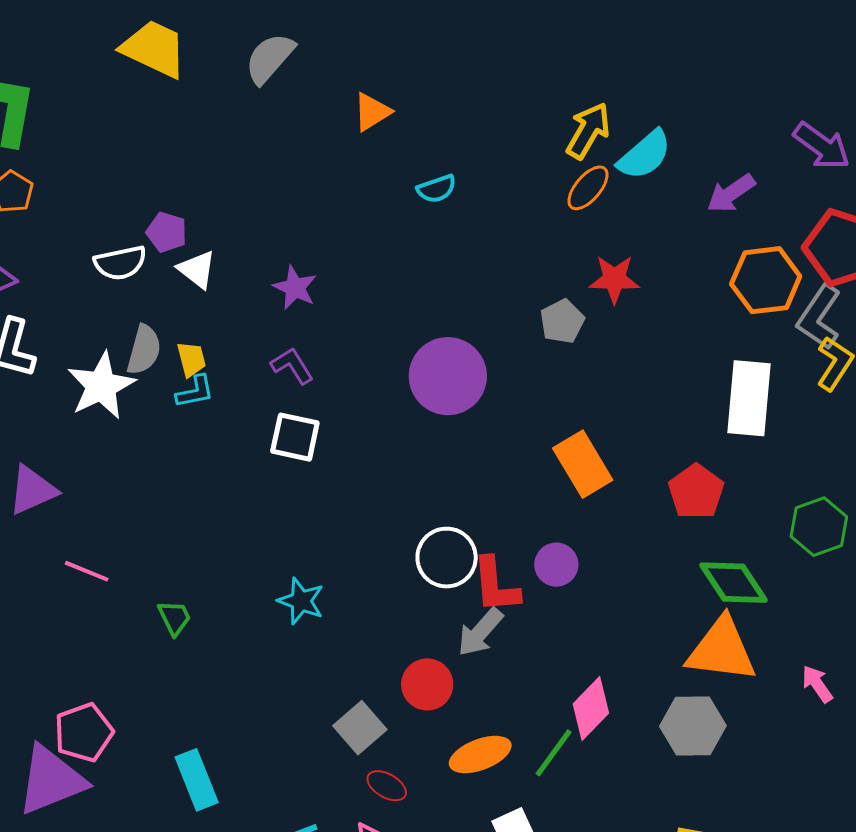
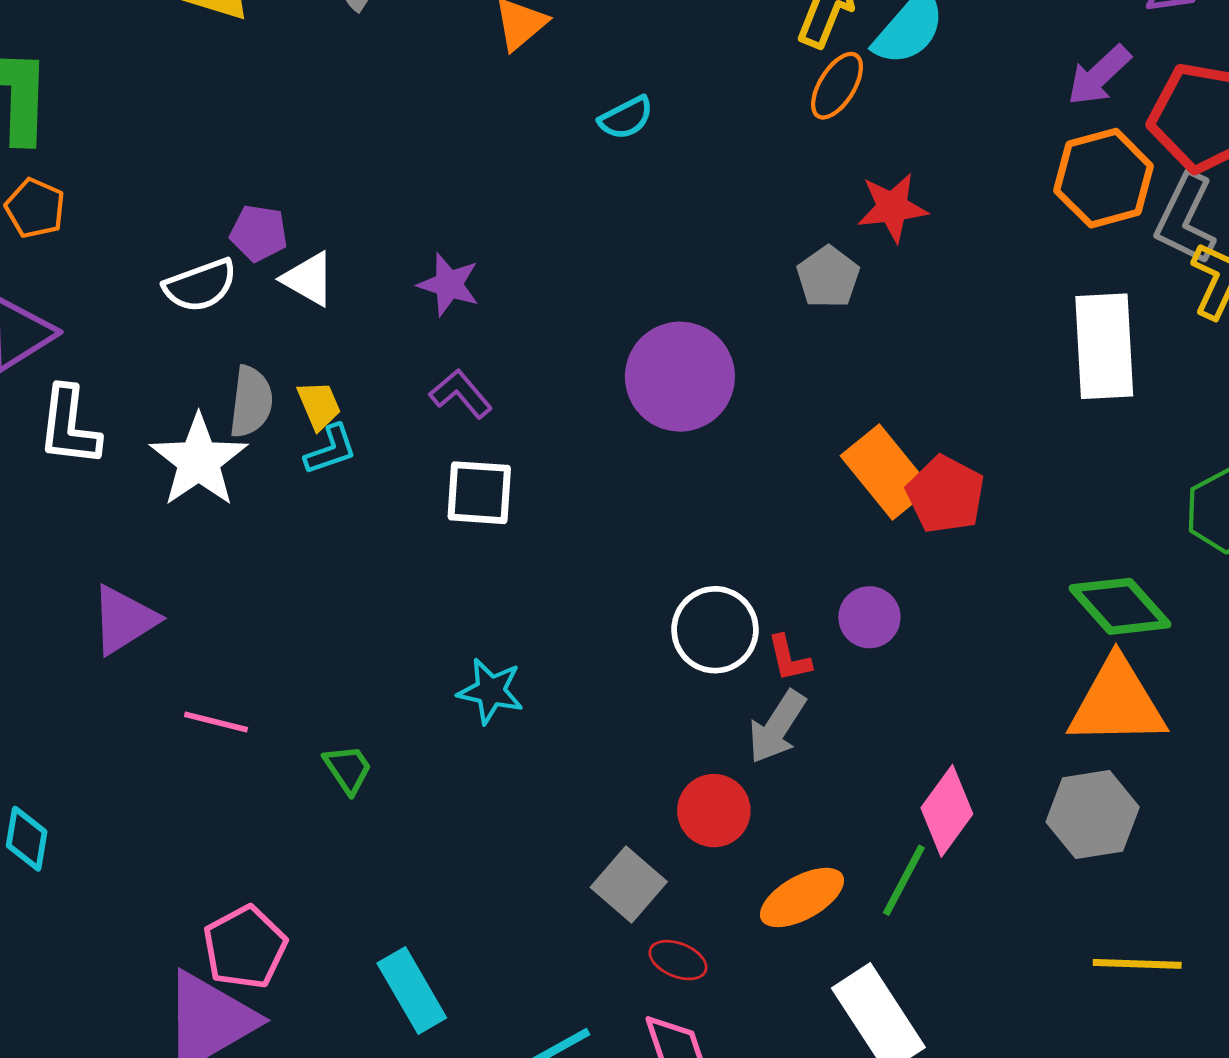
purple arrow: (731, 193) -> (1099, 75), moved
red pentagon: (696, 492) -> (945, 495), moved
red L-shape: (496, 585) -> (789, 658), size x0.6
cyan star: (301, 601) -> (491, 691), moved

